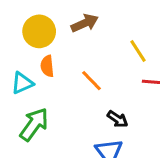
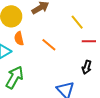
black arrow: (117, 119) -> (87, 67), moved, turned 80

